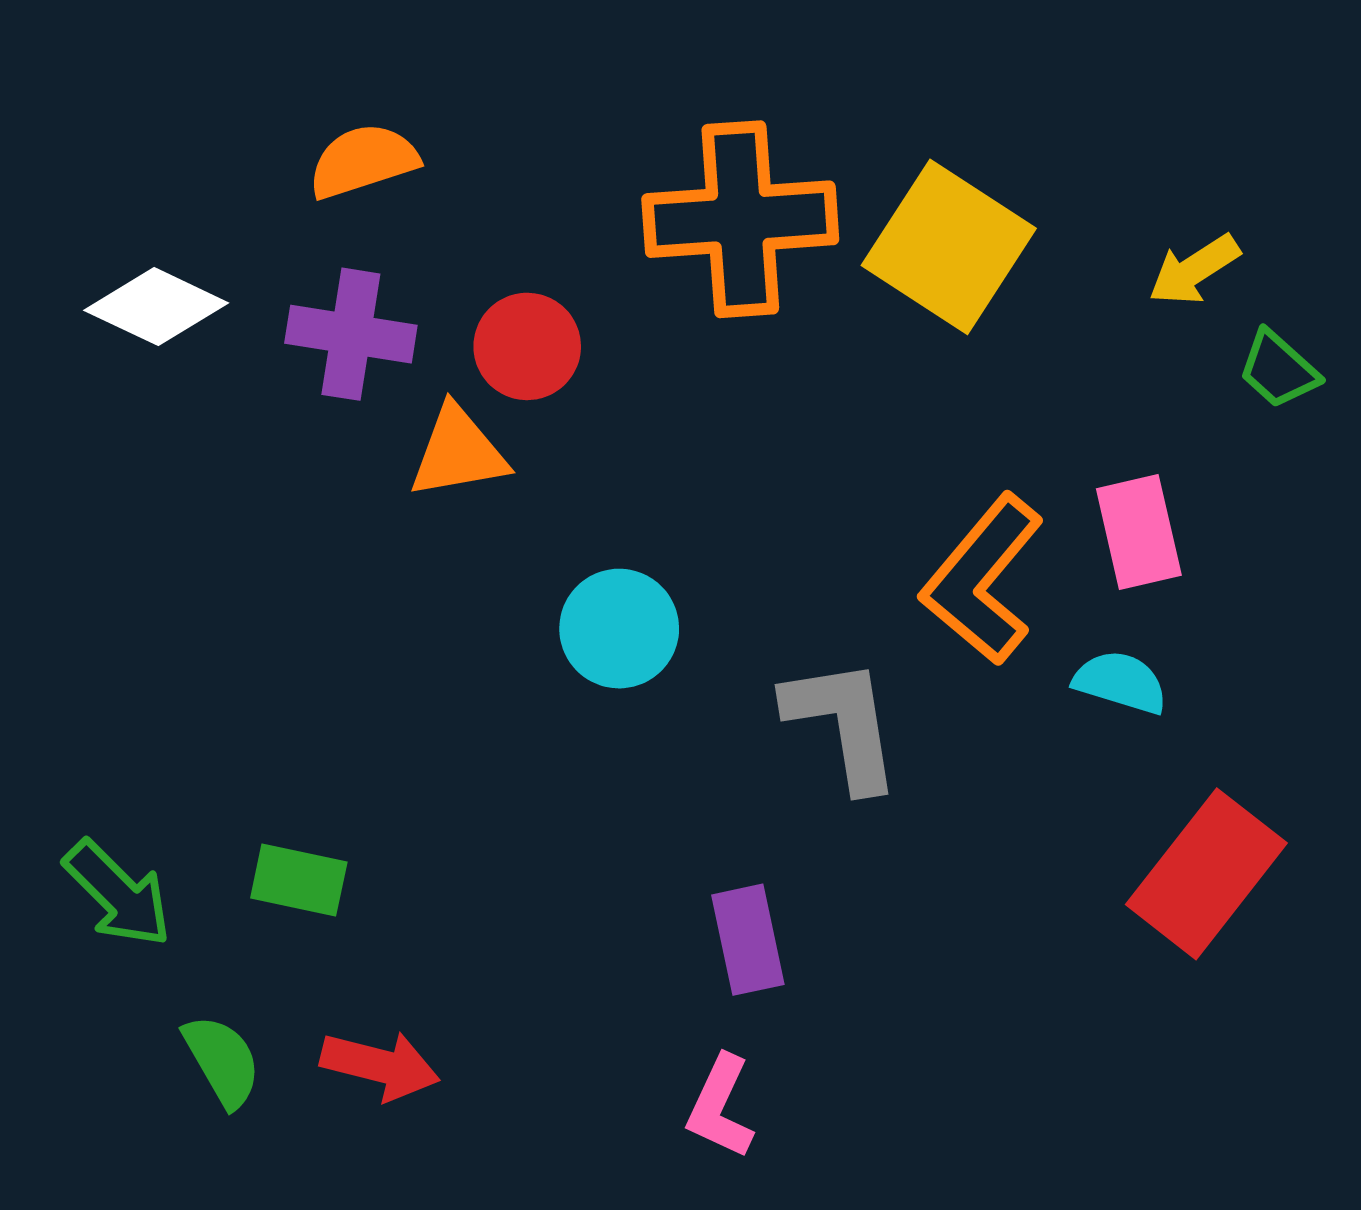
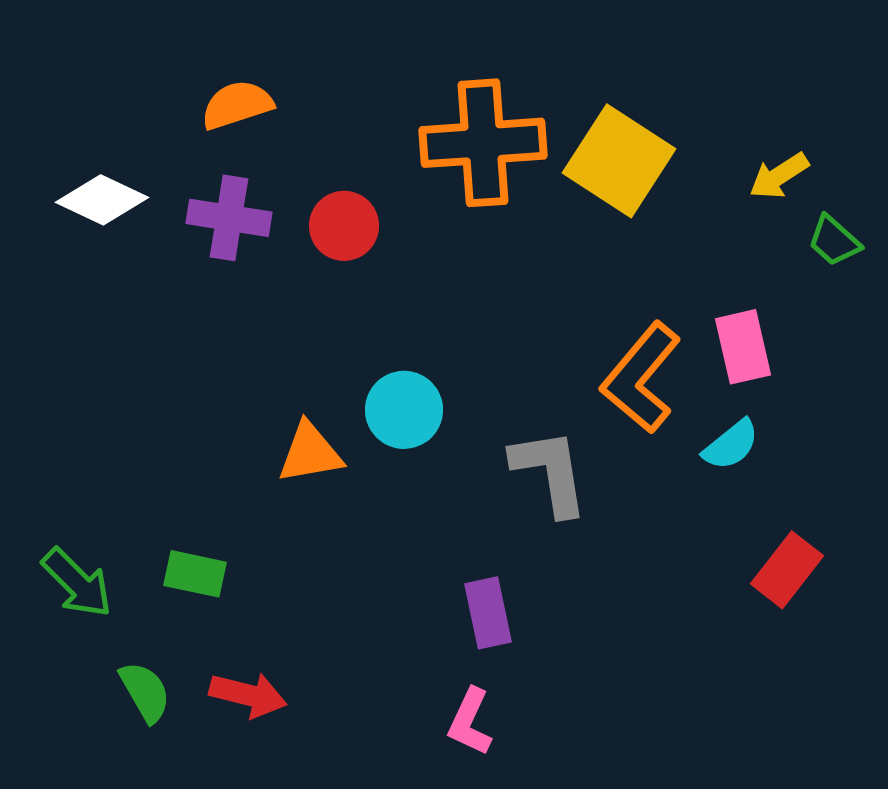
orange triangle: (458, 452) -> (310, 453), moved
cyan semicircle: (1120, 682) -> (731, 445), turned 124
red rectangle: (1206, 874) -> (787, 570), size x0.7

